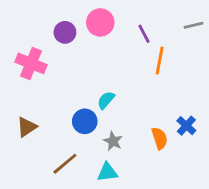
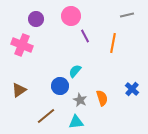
gray line: (193, 25) -> (127, 15), moved
purple circle: (65, 32) -> (36, 19), moved
purple line: (144, 34) -> (85, 36), moved
orange semicircle: (160, 138) -> (102, 98), moved

